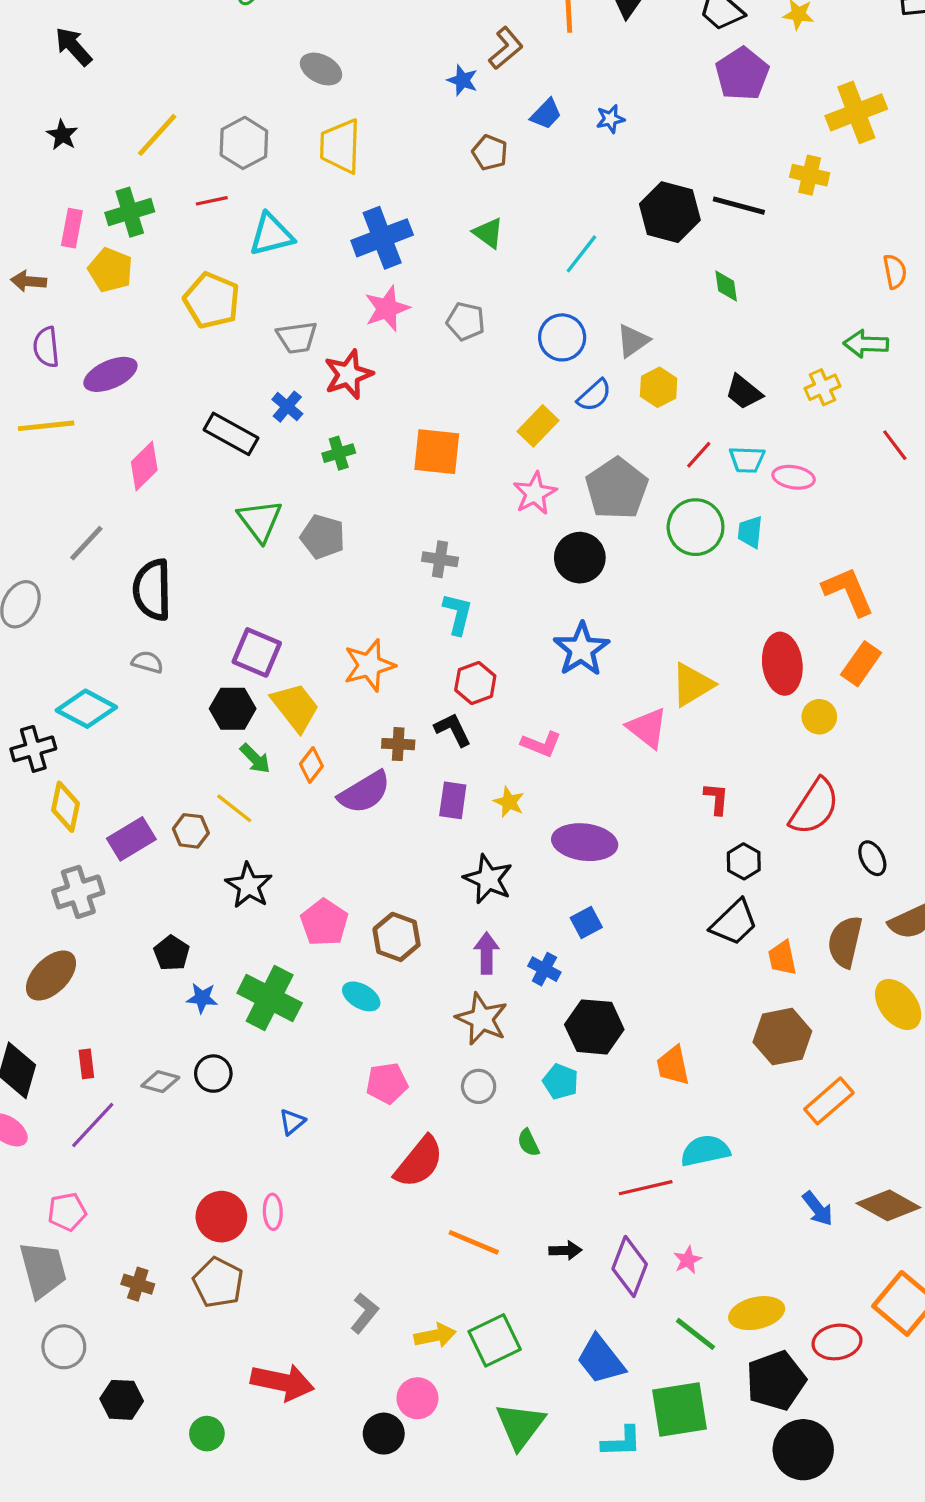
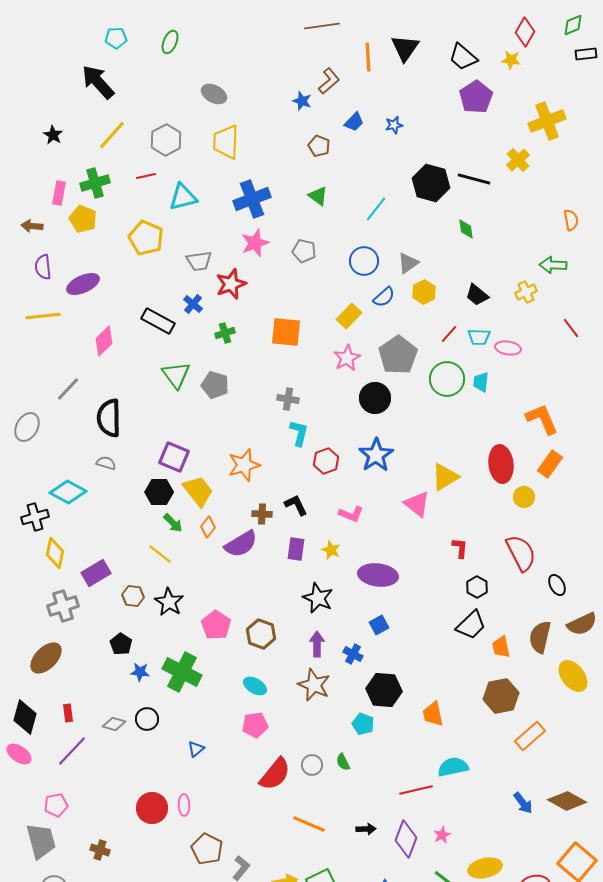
black arrow: (74, 47) -> (98, 82), moved, size x1.4
yellow cross: (810, 175) -> (518, 160), turned 35
red hexagon: (475, 683) -> (326, 461), moved
red semicircle: (814, 807) -> (521, 553), turned -60
brown hexagon: (191, 831) -> (133, 596), moved
cyan ellipse: (361, 996) -> (255, 686), moved
gray circle: (479, 1086) -> (312, 765), moved
brown pentagon: (218, 1283) -> (207, 849), moved

